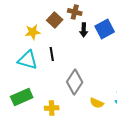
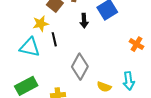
black arrow: (84, 30) -> (84, 21), moved
yellow star: (33, 32) -> (41, 24), moved

